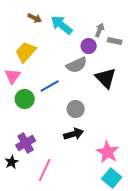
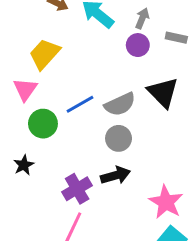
gray arrow: (100, 30) -> (142, 18), moved
gray semicircle: (77, 65) -> (120, 104), moved
purple cross: (26, 143) -> (77, 189), moved
black star: (12, 162) -> (24, 165), moved

